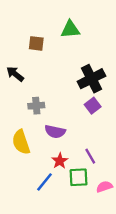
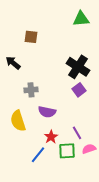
green triangle: (70, 29) -> (81, 19), moved
black cross: (91, 79) -> (78, 67), turned -30
pink semicircle: (104, 187) -> (89, 149), moved

